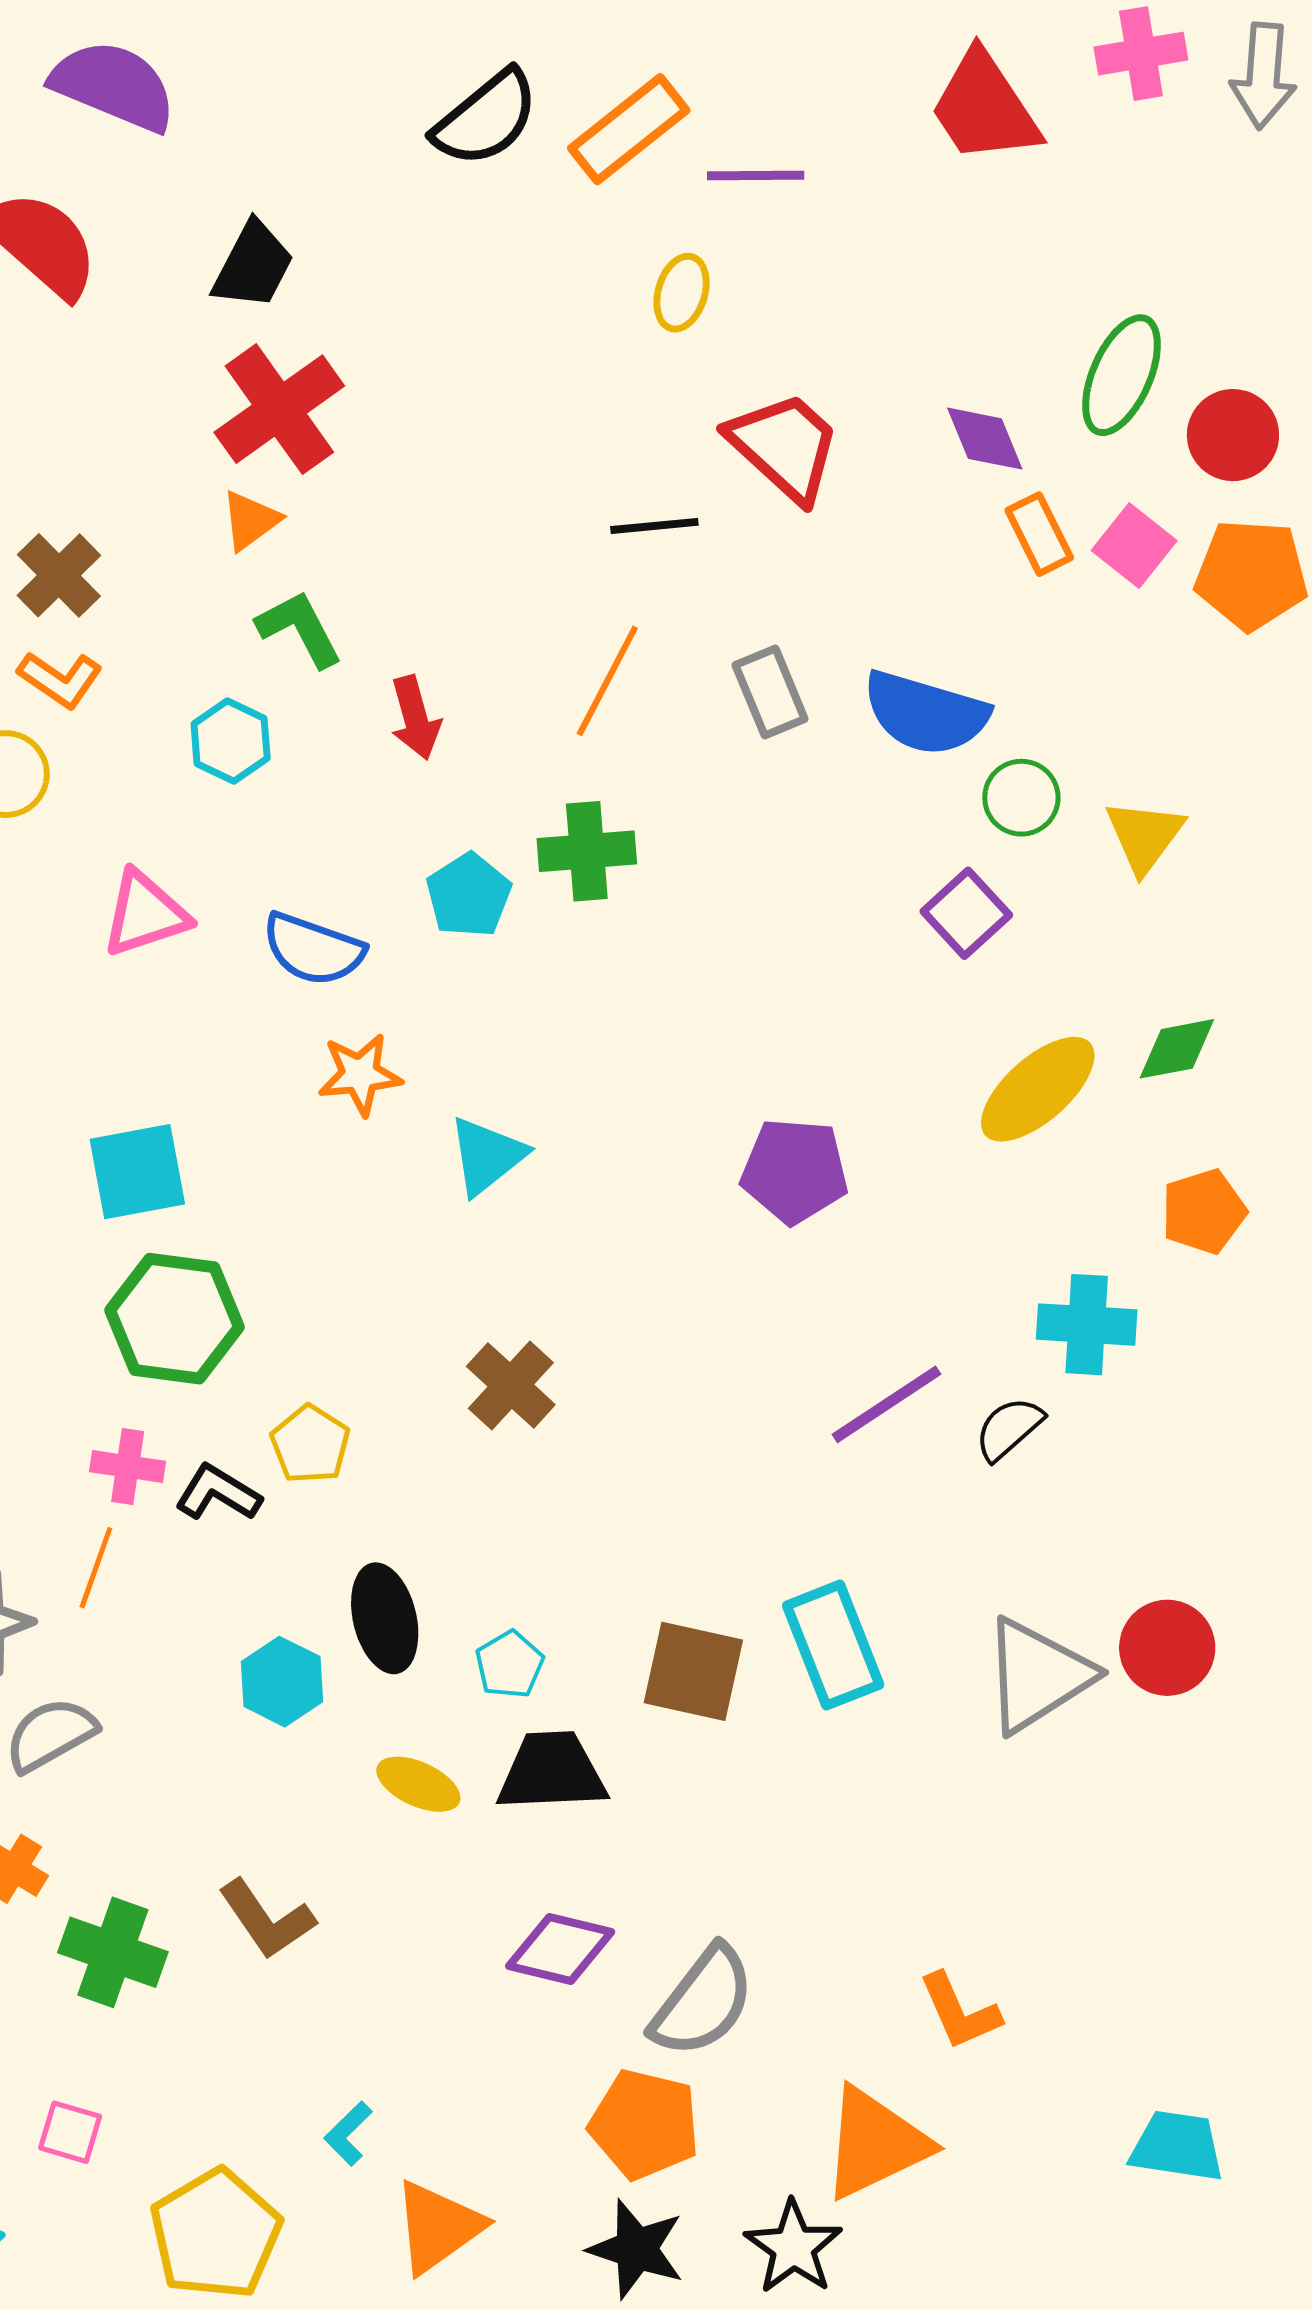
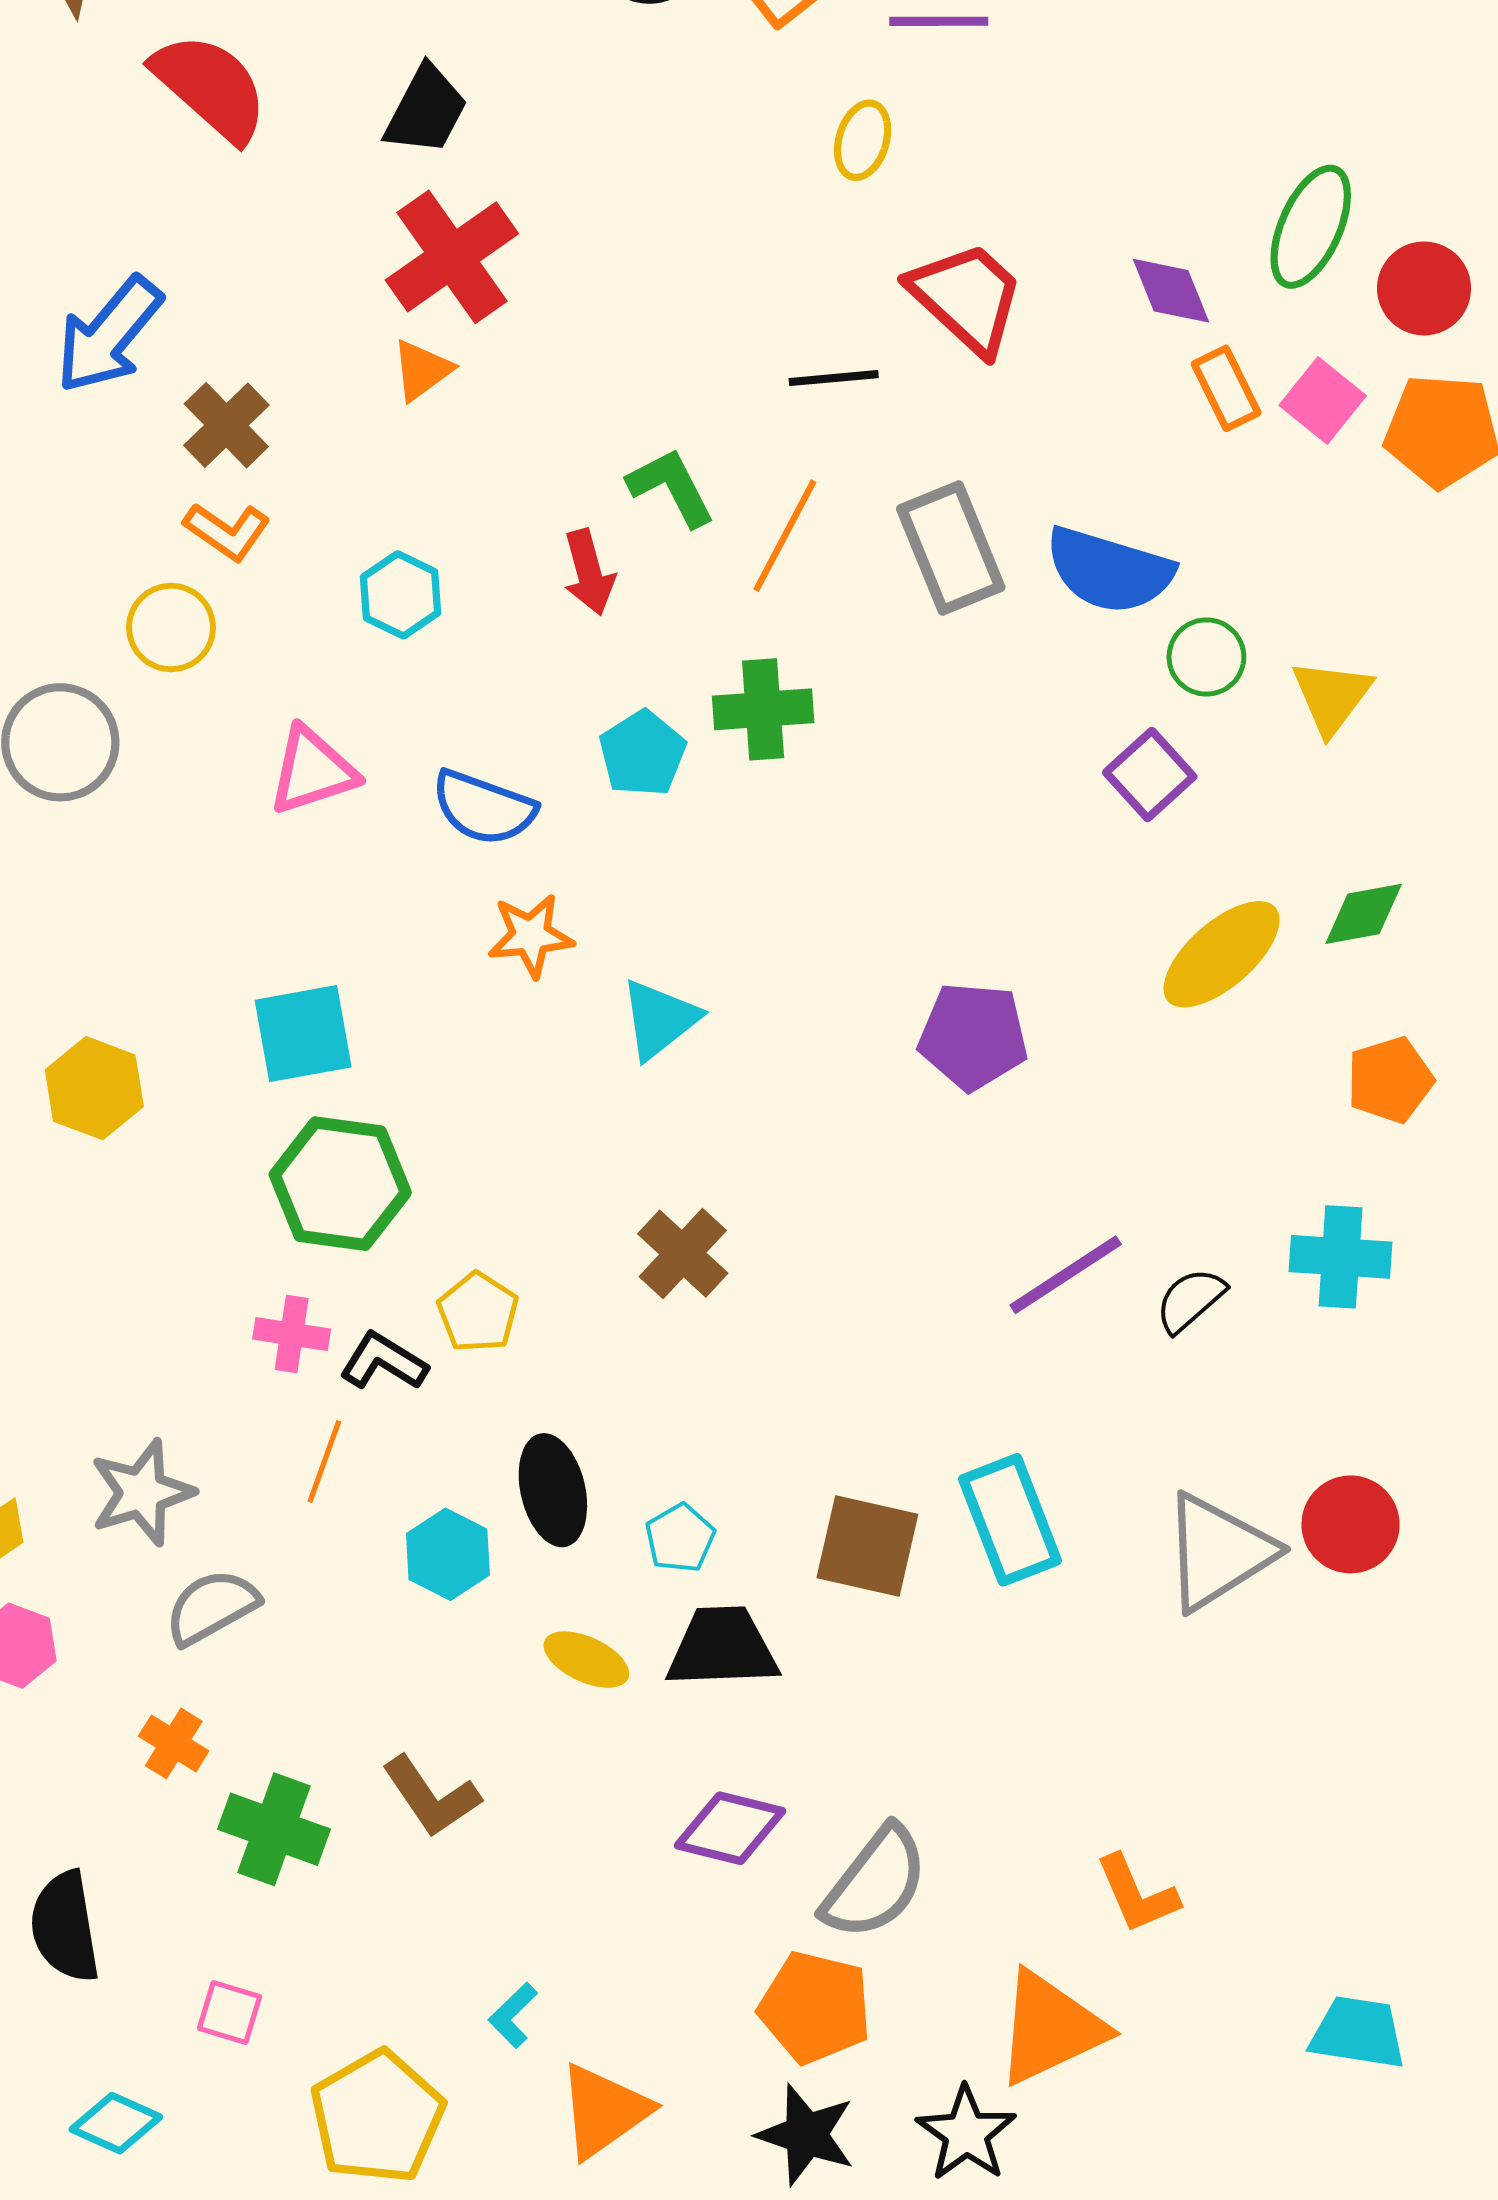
green L-shape: (300, 629) -> (671, 487), moved
gray rectangle: (770, 692) -> (951, 548), size x1.4
cyan cross: (1087, 1325) -> (1341, 1257), moved
orange line: (96, 1568) -> (324, 1462), moved

